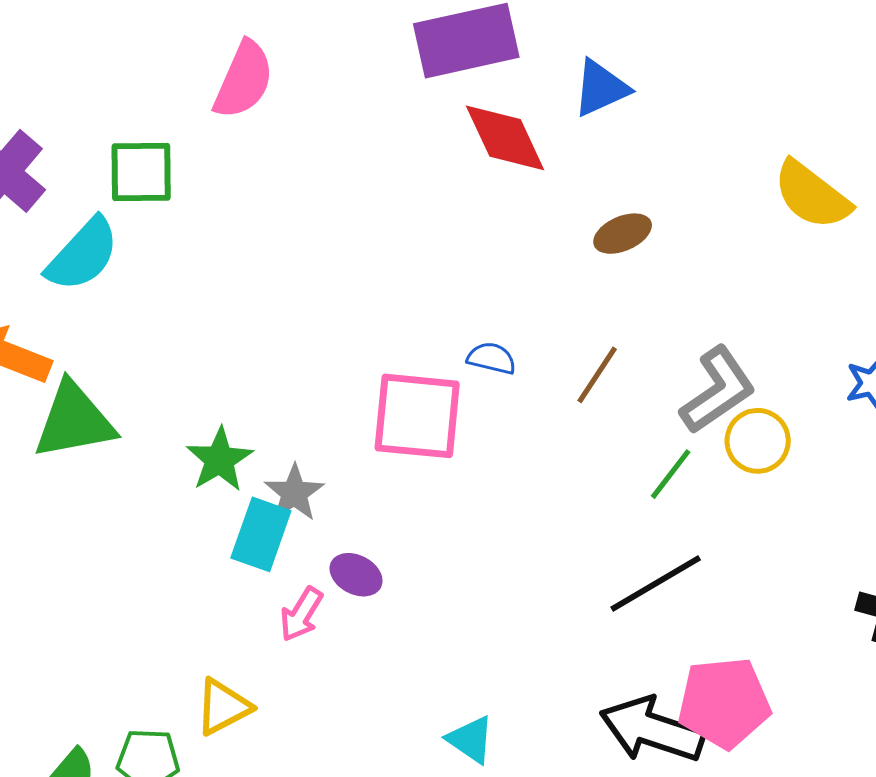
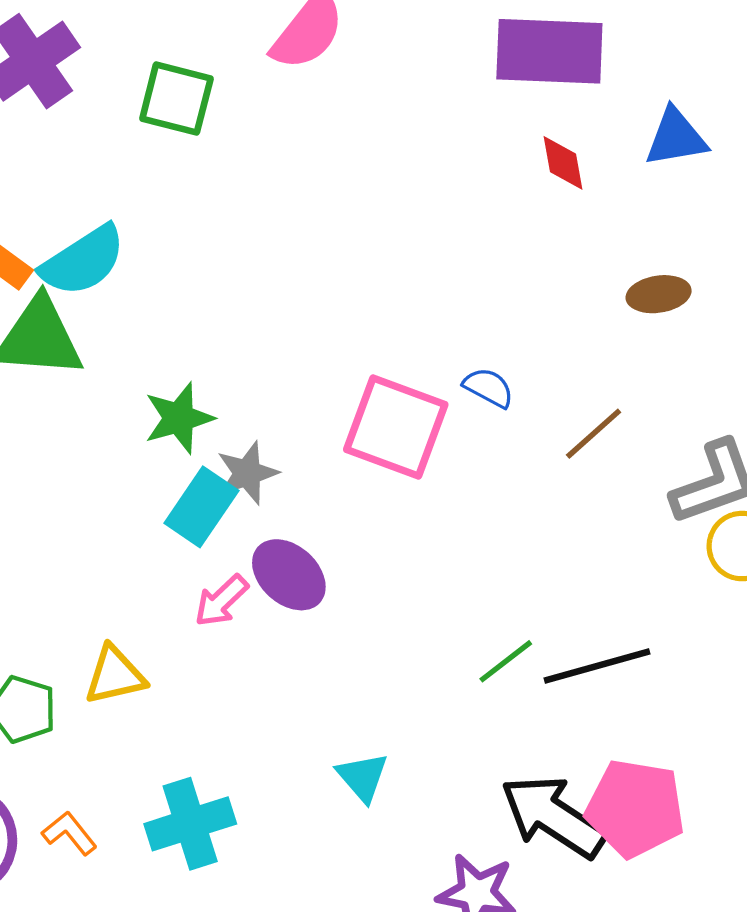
red diamond: (505, 138) -> (563, 163), size x0.6
cyan semicircle: (83, 255) -> (83, 261), moved
green line: (671, 474) -> (506, 661), moved
purple ellipse: (356, 575) -> (289, 575), size x1.4

